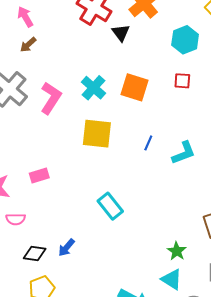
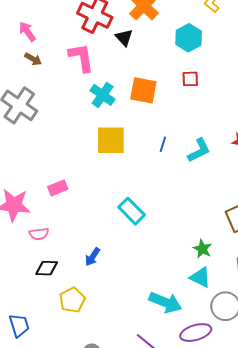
brown arrow: (28, 45) -> (33, 59), turned -102
pink L-shape: (51, 98) -> (81, 57), moved, turned -36
black diamond: (35, 254) -> (47, 268), moved

